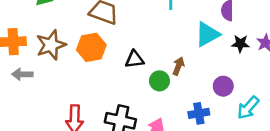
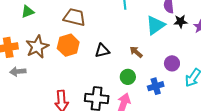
black star: (240, 44) -> (181, 22), moved
brown arrow: (178, 66) -> (136, 52), turned -64
green circle: (159, 81) -> (128, 77), moved

